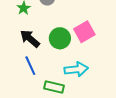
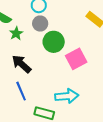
green circle: (60, 38) -> (54, 42), moved

